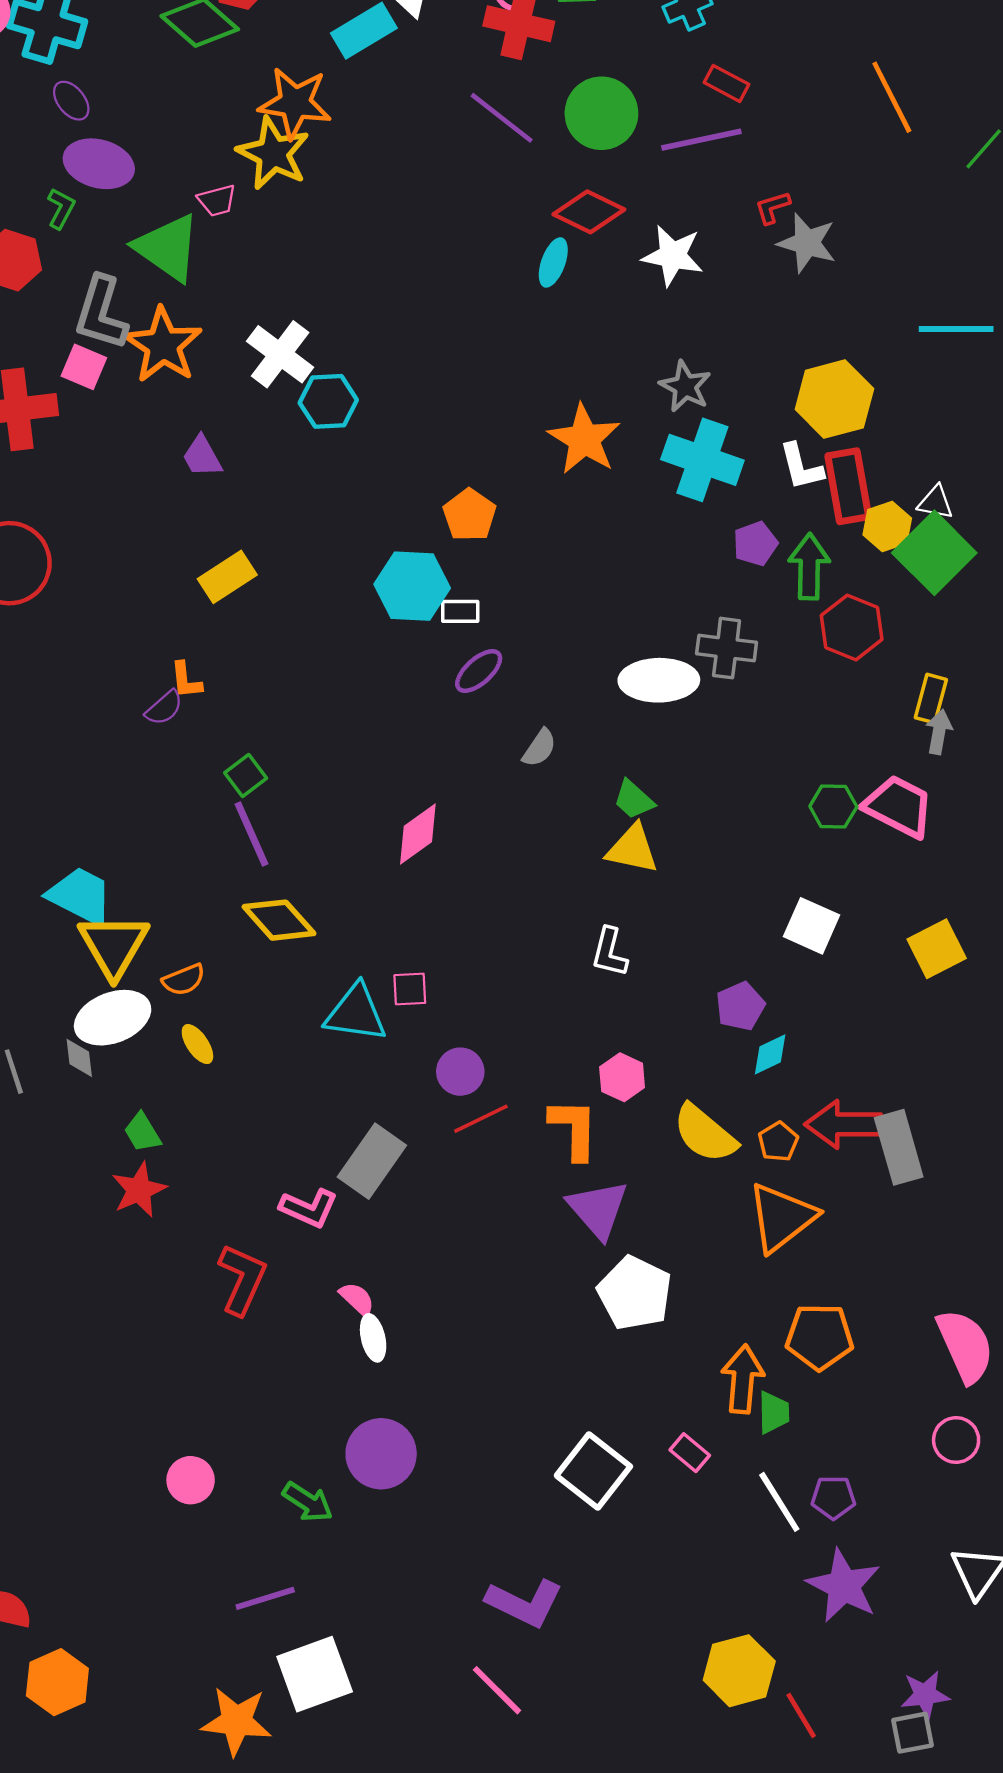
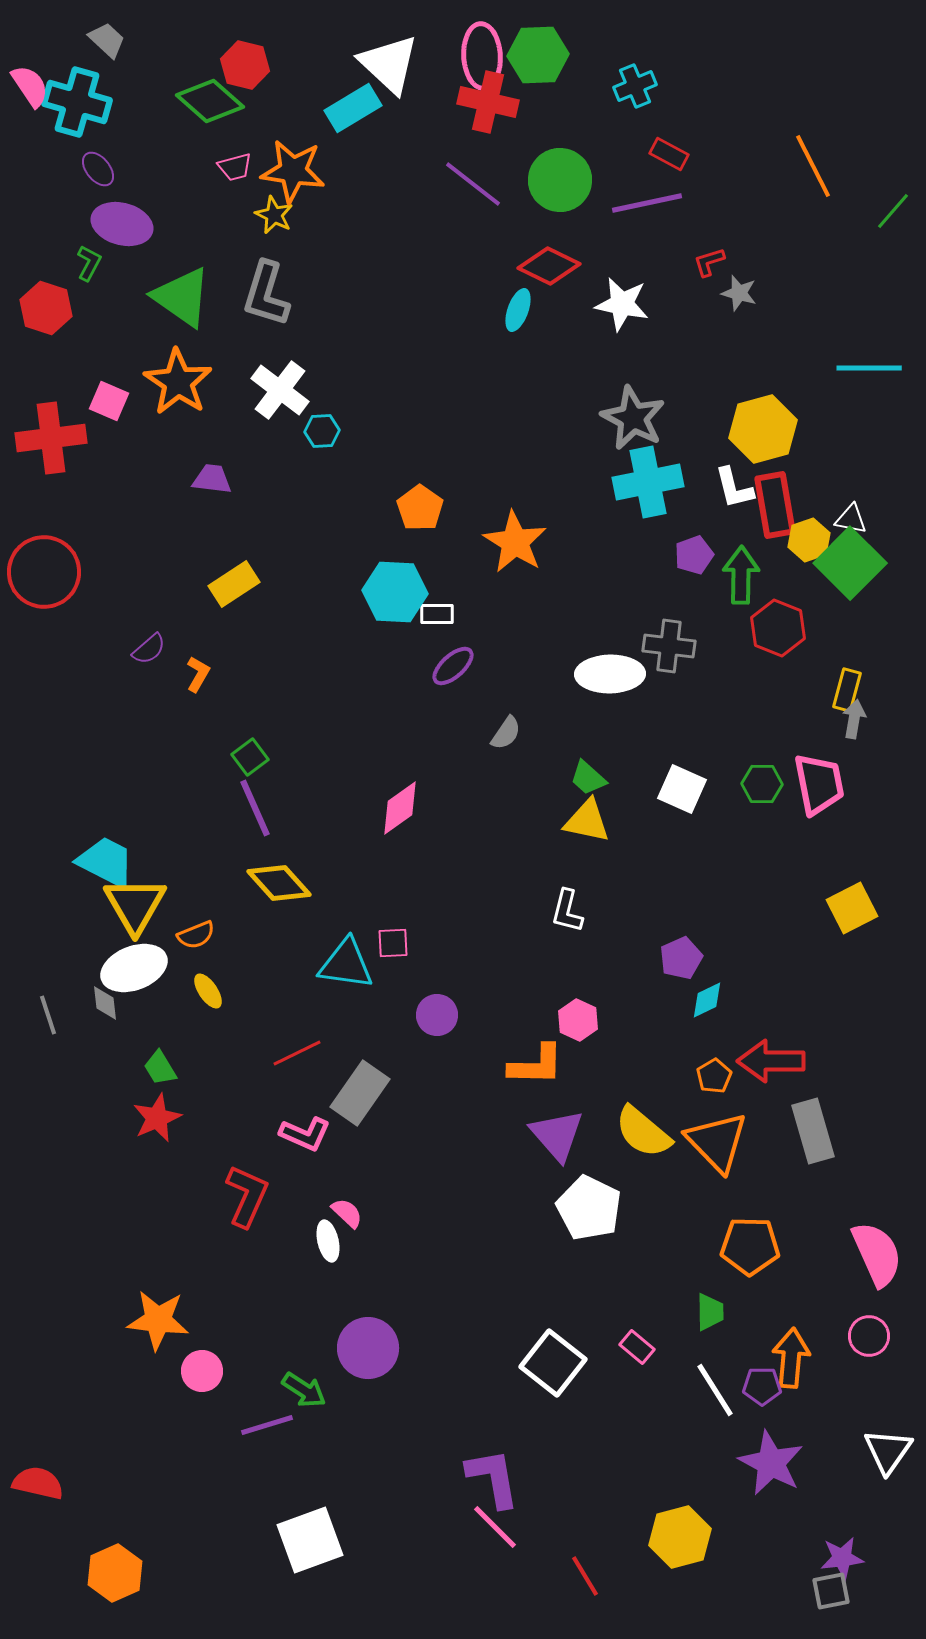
yellow star: (273, 153) -> (274, 215), size x0.6
pink trapezoid: (217, 200) -> (235, 167), moved
gray star: (807, 243) -> (739, 293), size x0.7
gray L-shape: (101, 313) -> (266, 294), moved
gray star: (685, 386) -> (633, 418), size x1.4
cyan hexagon: (328, 401) -> (322, 431), size x0.7
orange star: (584, 439) -> (515, 542), moved
purple trapezoid: (202, 456) -> (212, 479), turned 126
cyan cross: (702, 460) -> (648, 482), turned -30
orange pentagon: (469, 515) -> (420, 508), moved
orange L-shape: (186, 680) -> (198, 674), turned -144
purple semicircle: (164, 708) -> (149, 649), moved
pink trapezoid: (899, 806) -> (819, 784), turned 52
white square: (811, 926) -> (682, 789), moved
red line: (481, 1119) -> (297, 1053), moved
orange L-shape: (574, 1129) -> (536, 1065), turned 90
yellow semicircle: (705, 1134) -> (643, 1132), moved
gray rectangle: (899, 1147) -> (813, 1131), moved
orange triangle: (782, 1217) -> (717, 1142), turned -36
white ellipse: (373, 1338) -> (328, 1241), moved
orange arrow: (743, 1379) -> (791, 1358), moved
purple line: (265, 1598) -> (267, 1425), moved
purple L-shape: (525, 1603) -> (493, 1478), turned -126
orange hexagon: (57, 1682) -> (115, 1573), moved
pink line: (497, 1690) -> (495, 1527), moved
red line: (801, 1715) -> (585, 1576), moved
orange star: (236, 1721) -> (158, 1320), moved

